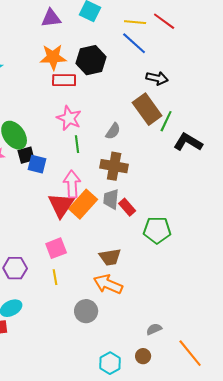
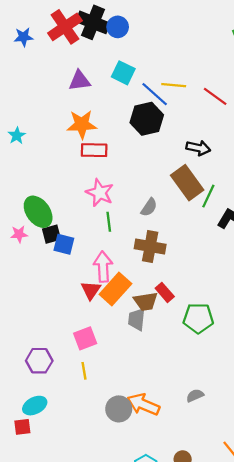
red line: (164, 21) -> (215, 96), moved
blue line: (134, 43) -> (155, 94), moved
black hexagon: (91, 60) -> (147, 119), moved
gray trapezoid: (111, 199) -> (137, 319), moved
red triangle: (61, 205) -> (91, 290), size x0.7
brown trapezoid: (110, 257) -> (146, 301), moved
orange arrow: (108, 284) -> (143, 404), moved
gray semicircle: (154, 329) -> (195, 395), moved

